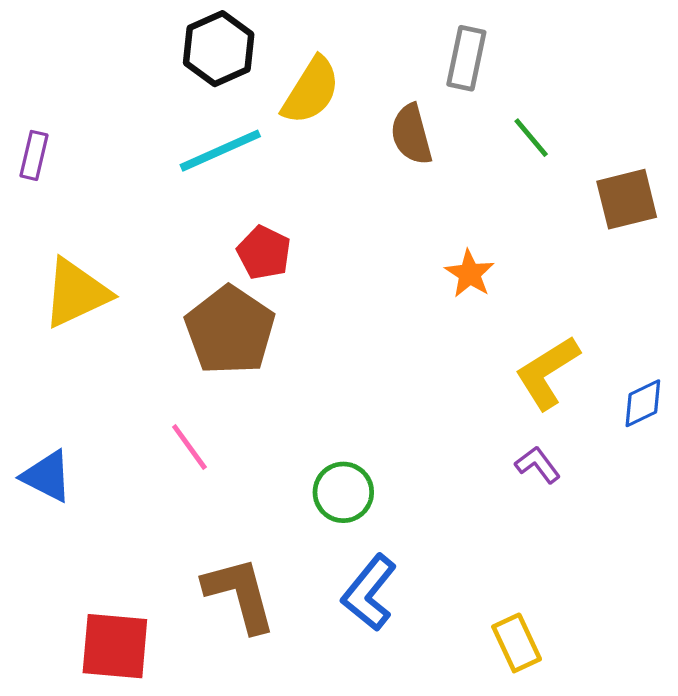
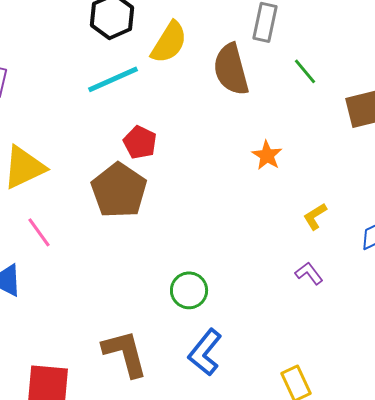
brown semicircle: (411, 134) -> (231, 69), size x1.4
yellow L-shape: (547, 372) -> (315, 216), size x0.6
pink line: (189, 447) -> (39, 232), moved

